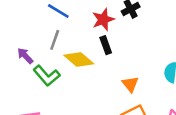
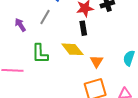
yellow diamond: (79, 60) -> (72, 49), moved
green L-shape: (47, 76) -> (40, 54), moved, turned 30

